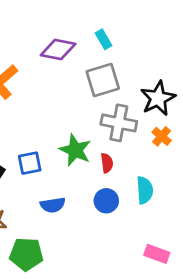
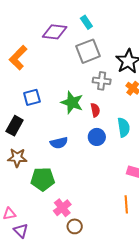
gray cross: (119, 123) -> (102, 81), size x0.7
blue square: (30, 163) -> (32, 97), moved

